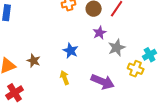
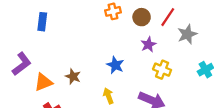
gray star: (117, 48) -> (187, 34), moved
yellow cross: (136, 69) -> (162, 70), moved

